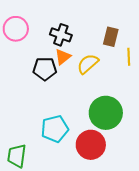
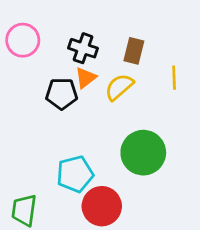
brown rectangle: (111, 37) -> (134, 51), moved
red circle: (91, 145) -> (102, 206), moved

